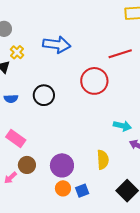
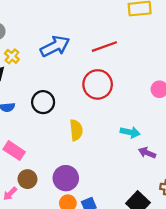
blue arrow: (57, 45) -> (55, 46), turned -32
red line: (120, 54) -> (104, 47), moved
yellow semicircle: (103, 160) -> (76, 130), moved

